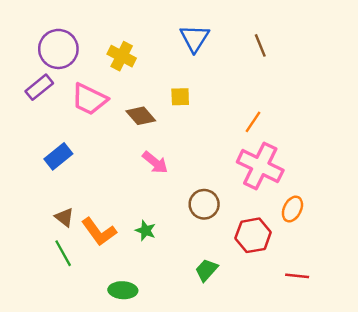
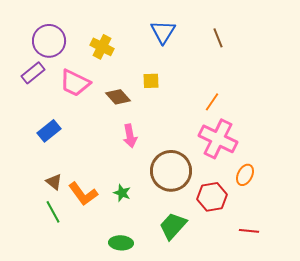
pink arrow: (155, 162) -> (130, 136), turned 40
brown circle: (204, 204) -> (171, 171), size x1.6
green trapezoid: (206, 270) -> (173, 226), size x1.4
green ellipse: (123, 290) -> (121, 243), moved

